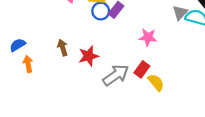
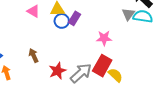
red star: (89, 56) -> (57, 71), moved
red rectangle: (142, 69) -> (102, 66), size x1.5

